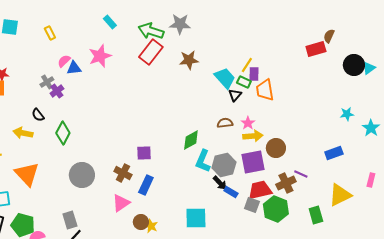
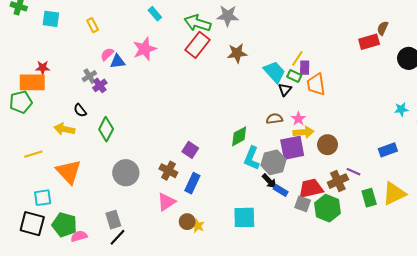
purple square: (144, 153) -> (190, 150), turned 35
purple square: (253, 162) -> (292, 148), moved
green rectangle: (316, 215) -> (369, 198), moved

